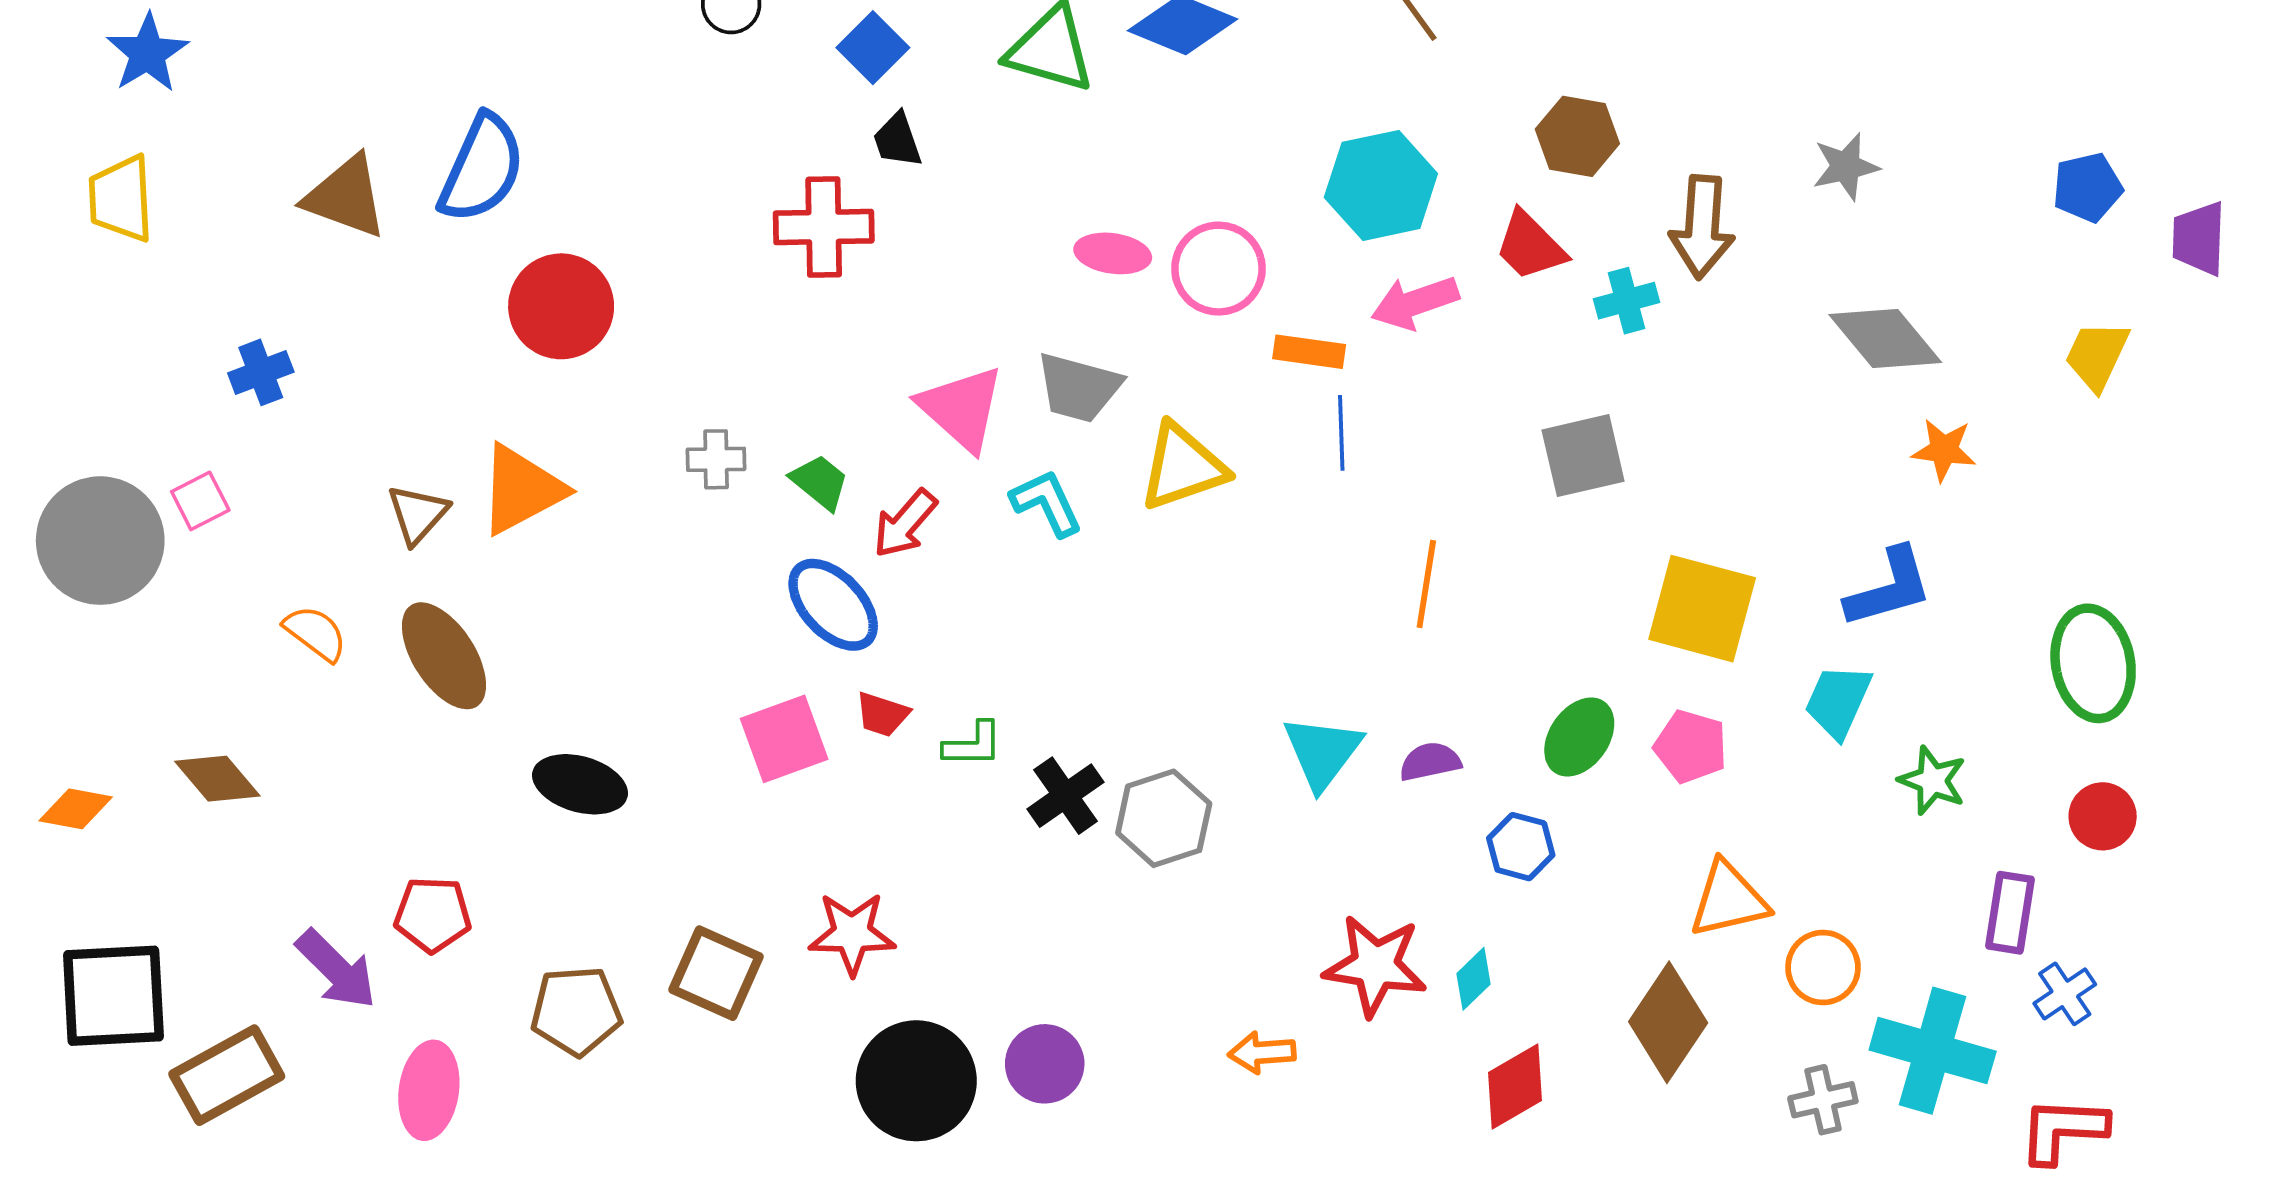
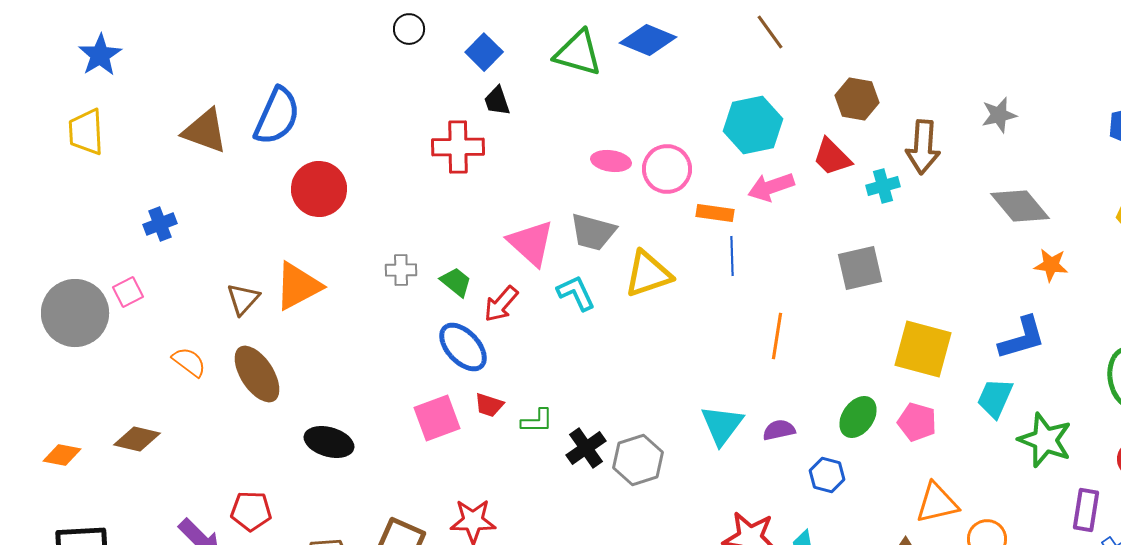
brown diamond: (217, 779) -> (137, 439), turned -36
green star: (1933, 780) -> (1045, 440), size x1.5

